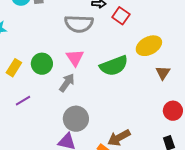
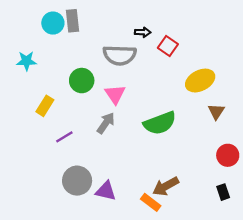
green circle: (42, 64) -> (82, 81), moved
green semicircle: (114, 66) -> (160, 123), moved
purple line: (23, 101) -> (64, 137), moved
gray circle: (76, 119) -> (77, 181), moved

